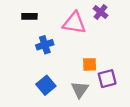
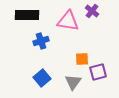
black rectangle: (29, 16) -> (27, 15), size x1.6

